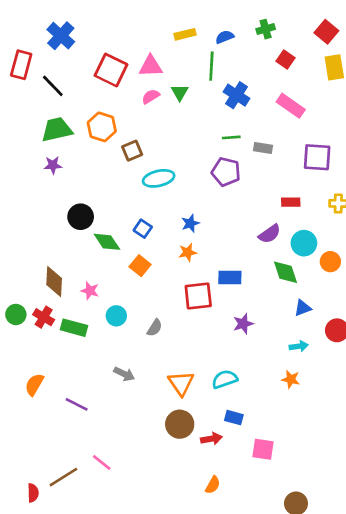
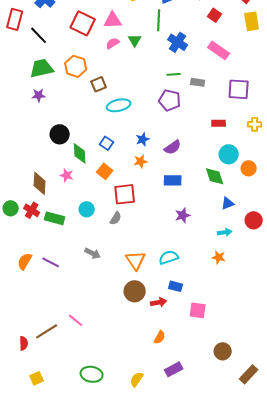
purple semicircle: (270, 234) -> (173, 147), moved
green diamond: (107, 242) -> (80, 153), turned 30
pink star: (90, 291) -> (67, 175), moved
red square: (198, 296) -> (125, 194), moved
purple line: (77, 404) -> (51, 262), moved

